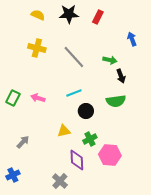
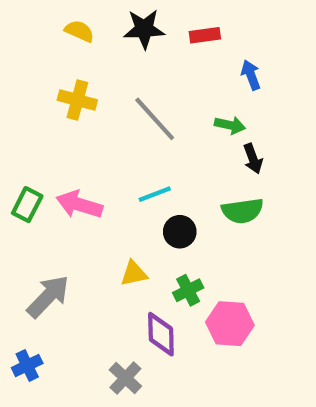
red rectangle: (98, 17) -> (205, 35), turned 56
blue arrow: (132, 39) -> (251, 75), moved
pink arrow: (38, 98) -> (79, 205), size x1.5
gray arrow: (23, 142) -> (48, 297), size x1.6

